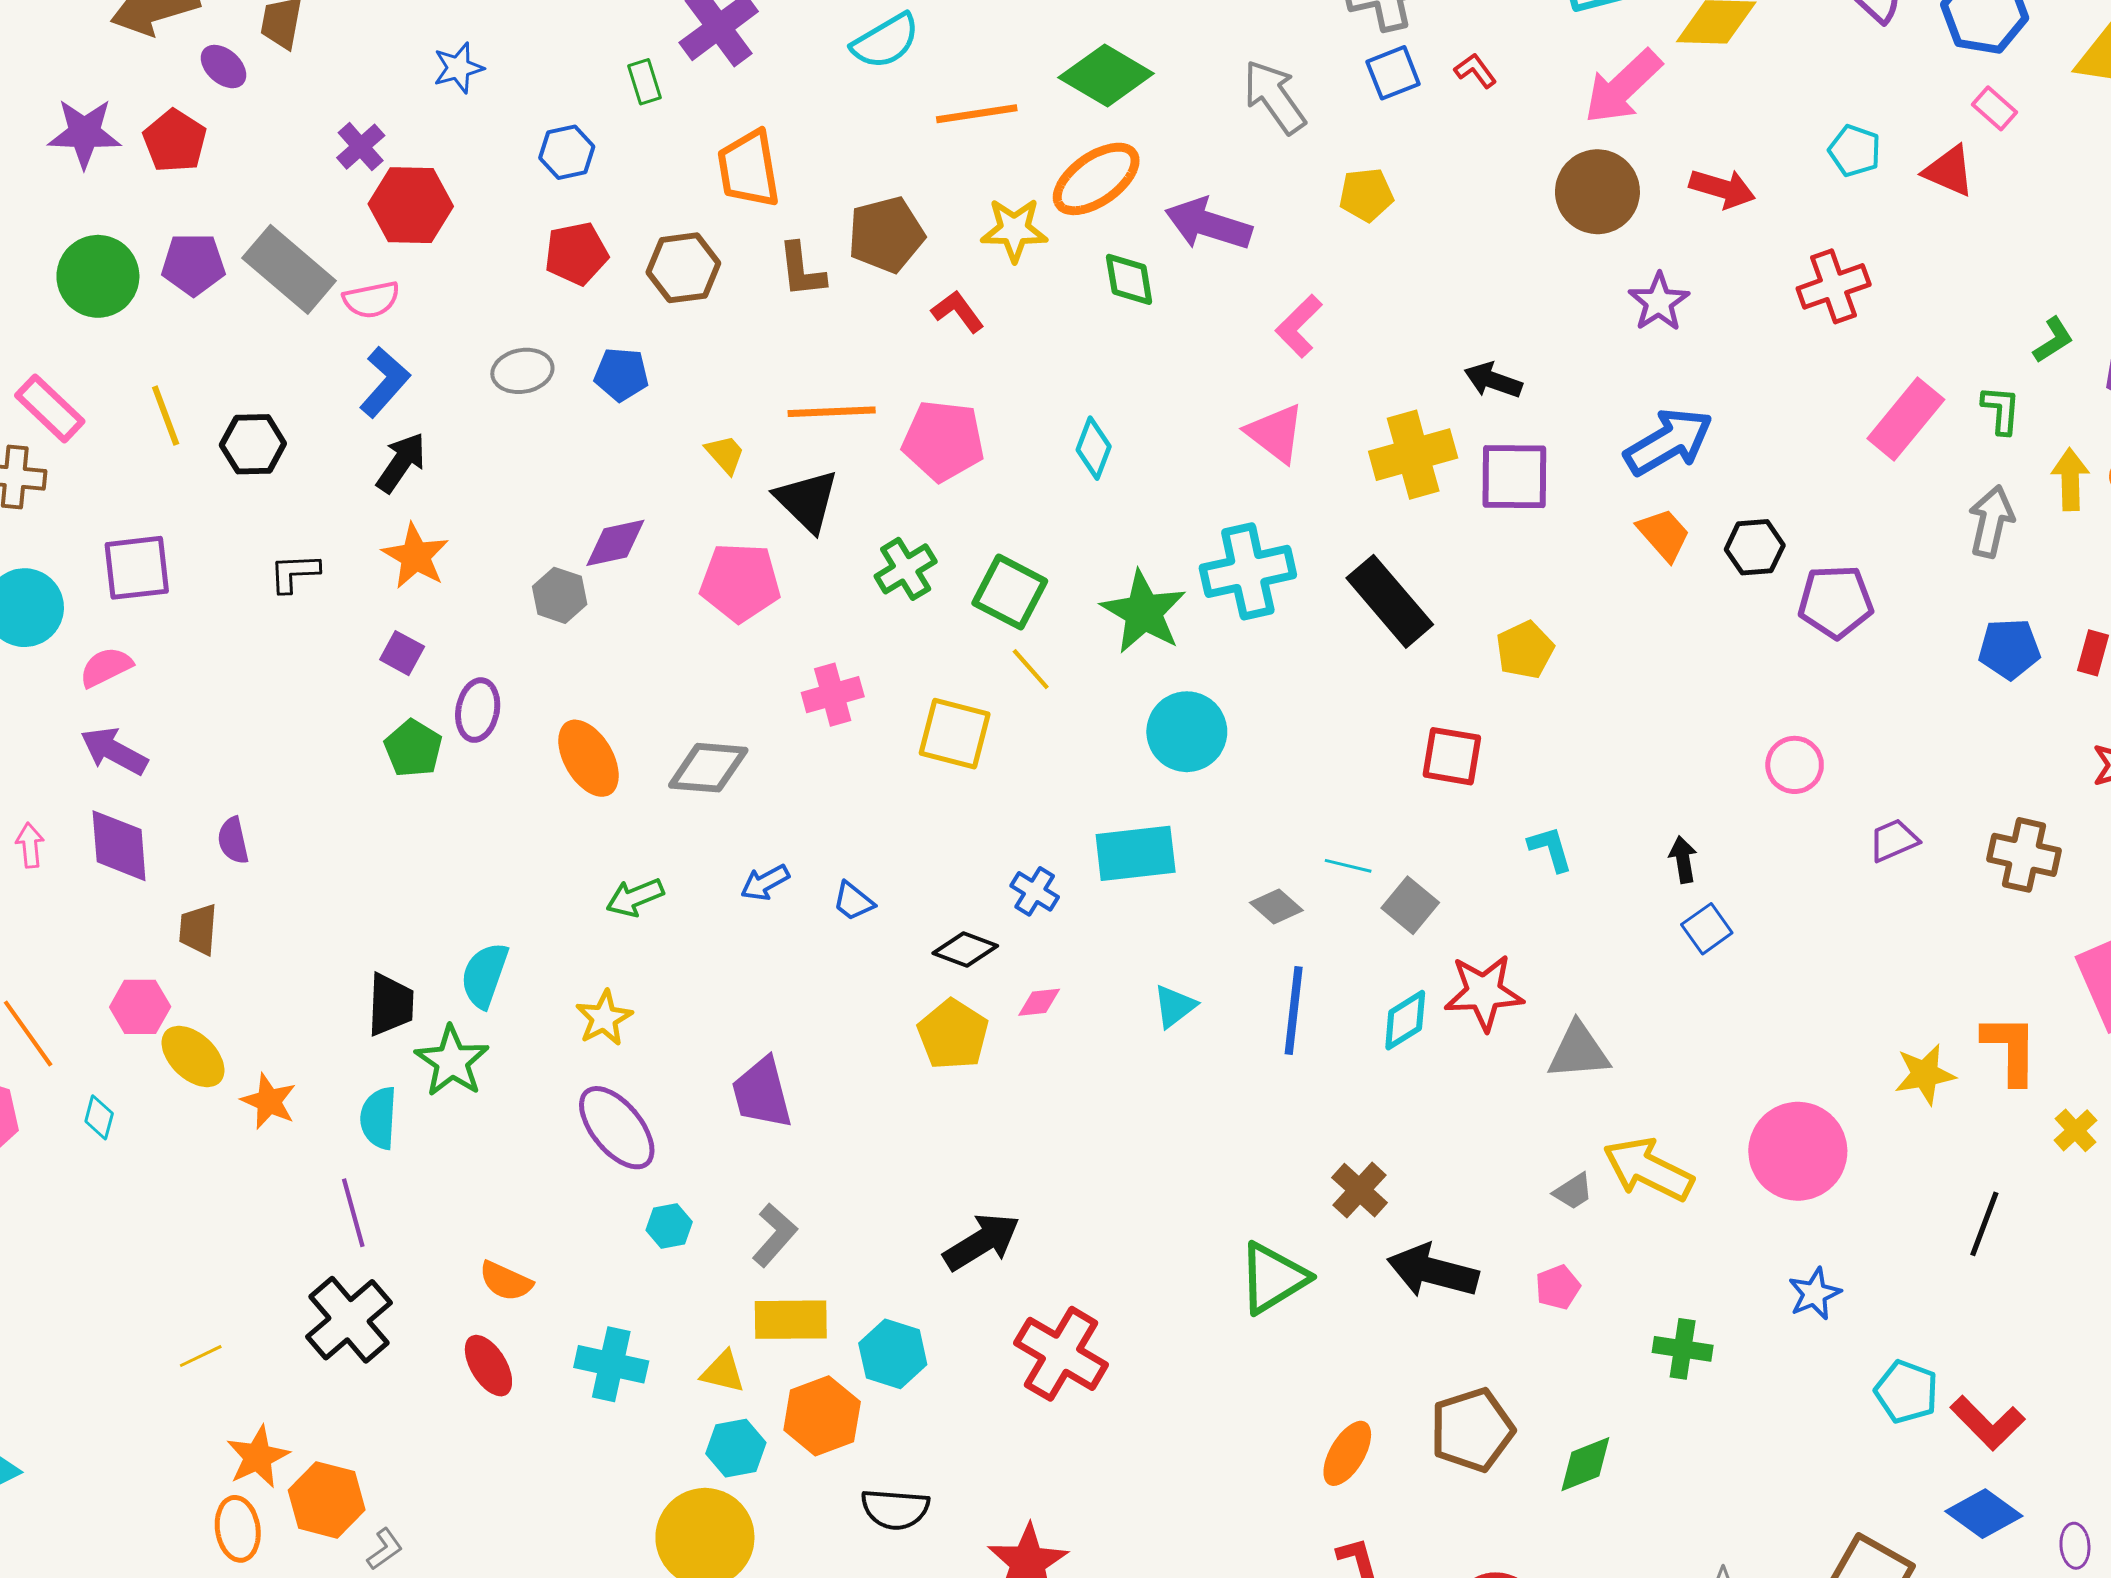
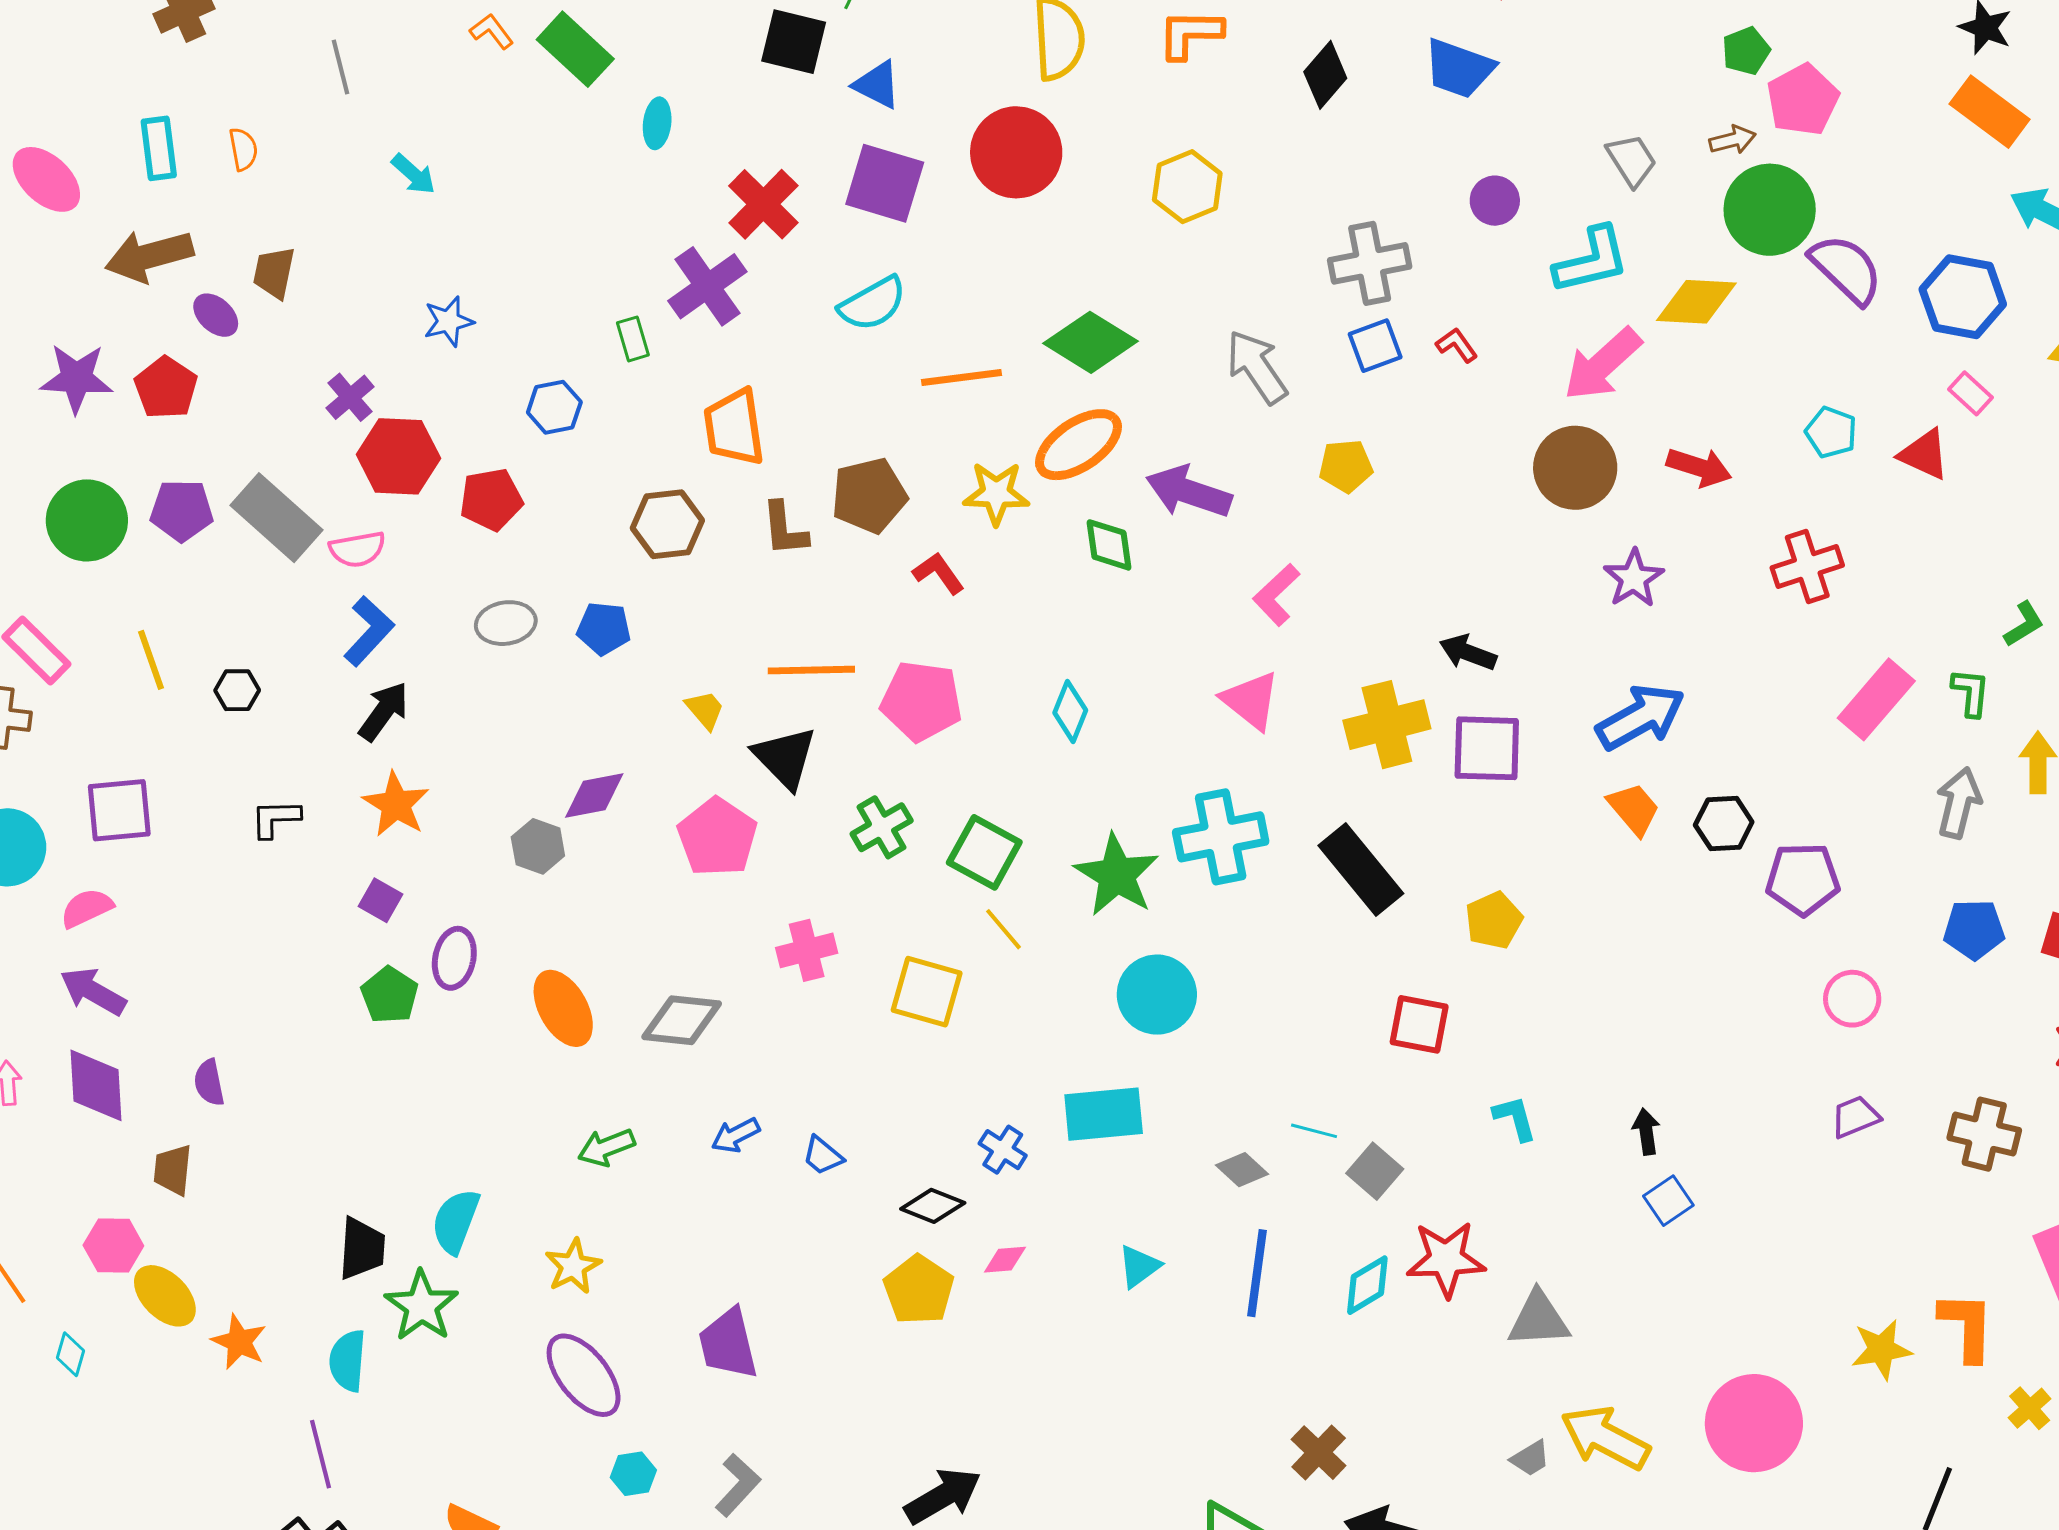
red pentagon: (576, 253) -> (491, 499), moved
black hexagon: (253, 444) -> (237, 690), size x0.7
pink pentagon: (740, 582) -> (717, 837), turned 30
pink circle: (1795, 765) -> (1852, 999), moved

